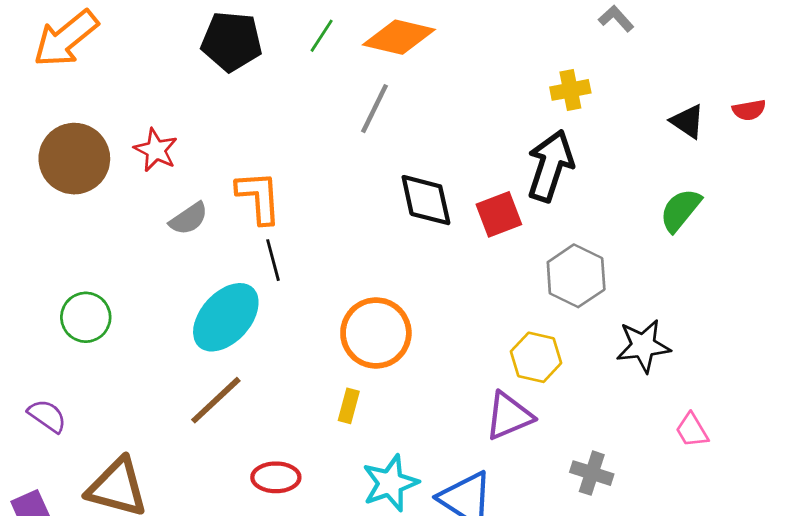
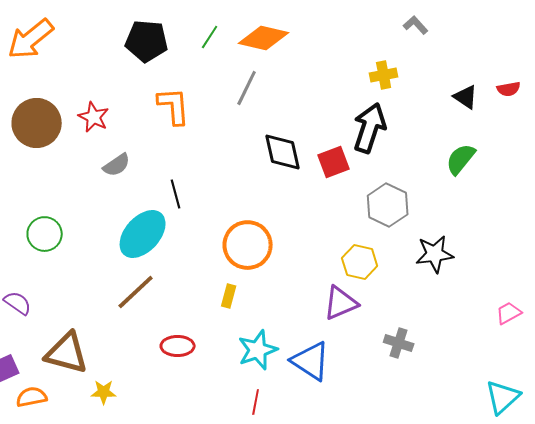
orange L-shape: (259, 197) -> (174, 106), moved
pink trapezoid: (692, 430) -> (509, 313), moved, turned 92

